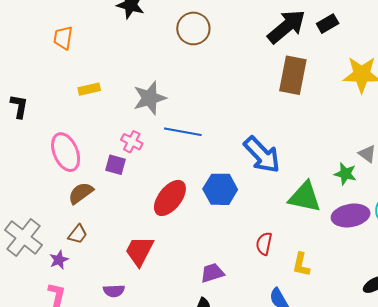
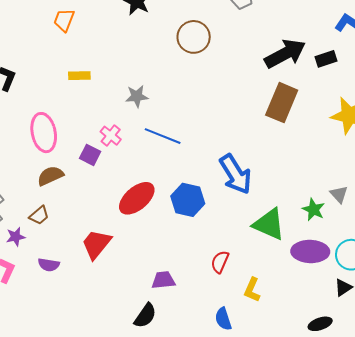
gray star: (150, 98) -> (137, 96), size x0.7
purple semicircle: (114, 291) -> (49, 265), moved

